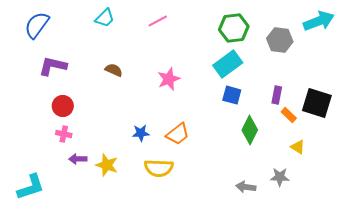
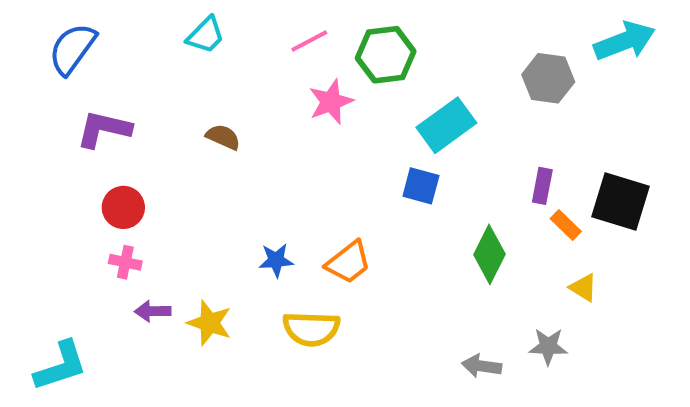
green hexagon: (234, 28) -> (386, 55), moved
pink star: (169, 79) -> (331, 102), moved
blue square: (232, 95) -> (421, 186), moved

